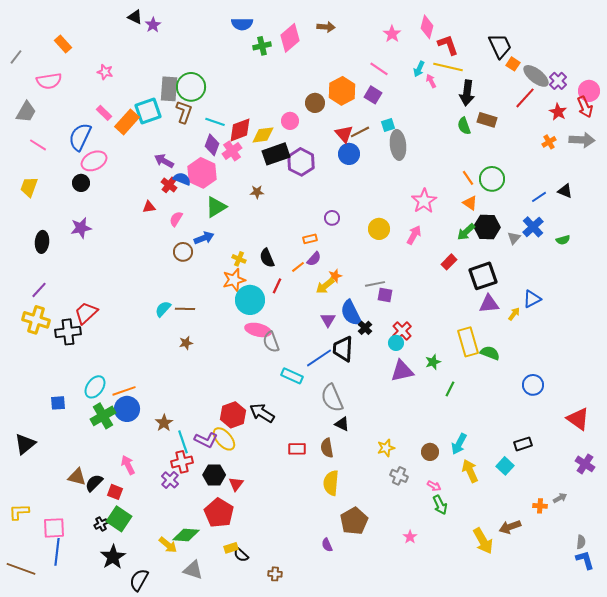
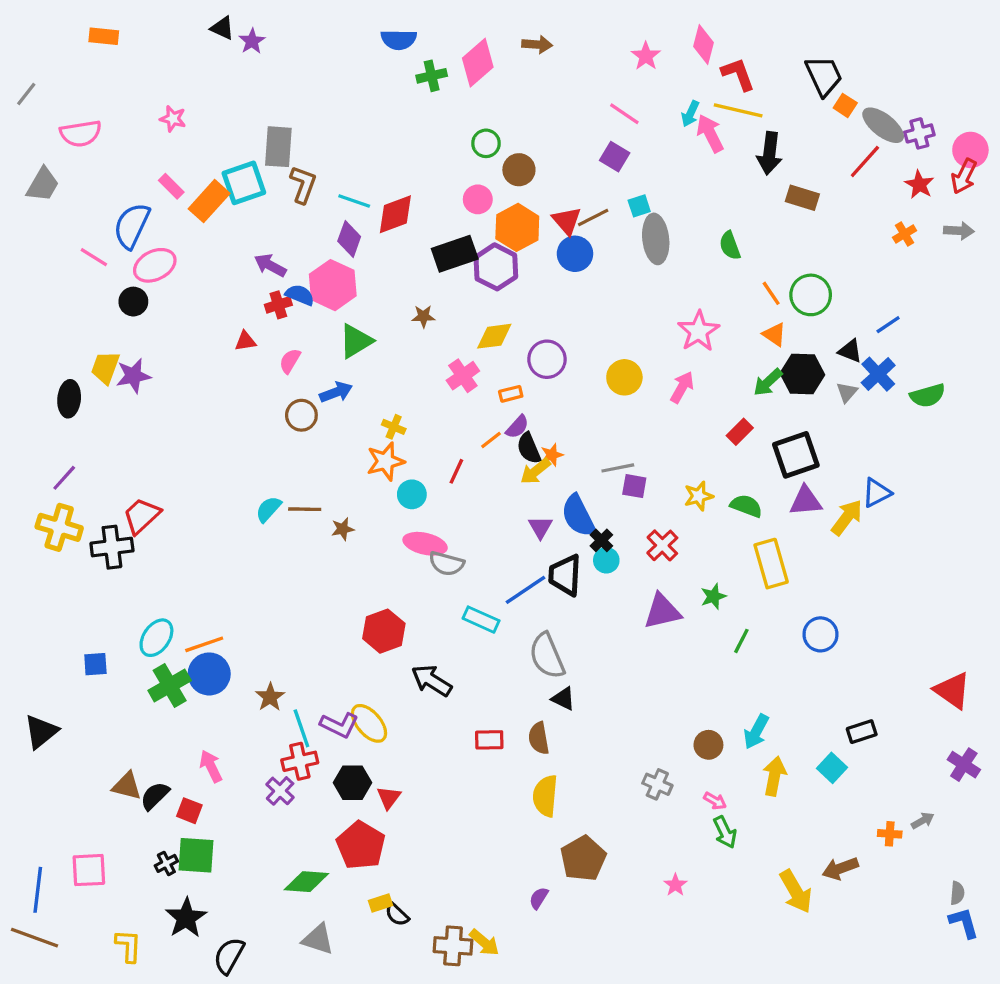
orange rectangle: (63, 44) -> (104, 36), moved, turned -42
pink arrow: (431, 81) -> (710, 133), size x1.6
purple cross: (558, 81) -> (919, 133), turned 30
green circle: (191, 87) -> (486, 143), moved, size x0.6
orange hexagon: (342, 91) -> (517, 227), moved
red arrow: (585, 107) -> (964, 176), turned 50
green semicircle: (464, 126) -> (730, 246), moved
yellow diamond: (263, 135) -> (494, 336), moved
gray arrow: (582, 140) -> (959, 231), size x0.7
pink line: (38, 145) -> (94, 257), moved
pink cross: (232, 151) -> (463, 376), moved
red cross: (169, 185) -> (278, 305), turned 35
yellow trapezoid: (29, 187) -> (105, 367), moved
black triangle: (565, 191) -> (850, 351), moved
purple circle: (332, 218) -> (547, 359), size x1.5
green semicircle: (563, 240) -> (928, 395), size x1.5
black semicircle: (267, 258) -> (529, 448), moved
cyan circle: (250, 300) -> (412, 494), size x0.6
yellow arrow: (514, 314) -> (847, 517), size x1.6
gray semicircle: (271, 342) -> (446, 564), turned -55
brown star: (186, 343) -> (343, 529), moved
cyan circle: (396, 343) -> (606, 560), moved
green semicircle: (490, 353) -> (746, 506), moved
blue circle: (533, 385) -> (820, 634), moved
red hexagon: (233, 415) -> (384, 631), moved
yellow star: (386, 448) -> (699, 496), moved
yellow arrow: (470, 471) -> (774, 776), turned 35
yellow L-shape: (19, 512) -> (128, 946), moved, turned 95
green square: (119, 519) -> (196, 855), turned -30
yellow arrow: (168, 545) -> (484, 943), moved
purple semicircle: (327, 545) -> (539, 898), turned 56
blue line: (57, 552) -> (38, 890), moved
brown cross: (275, 574) -> (453, 946), size x1.6

